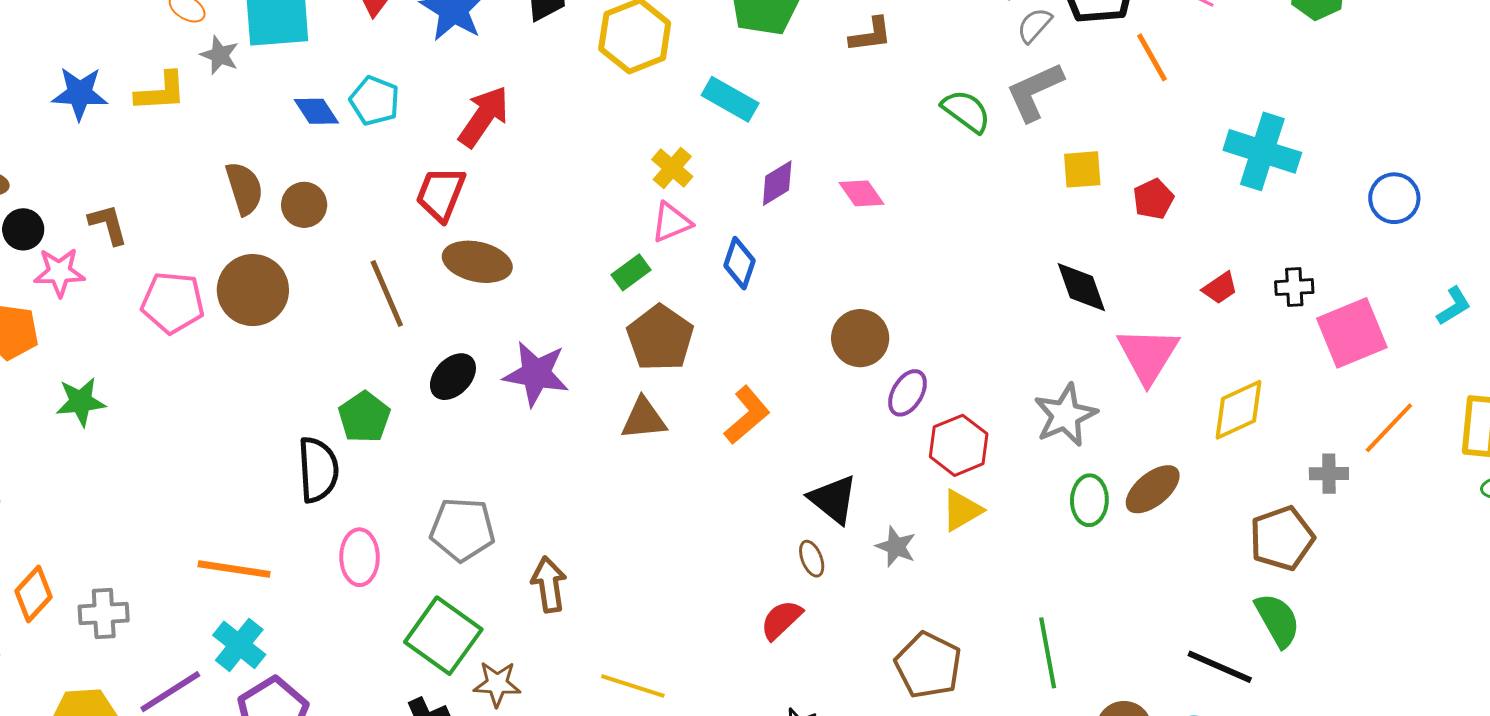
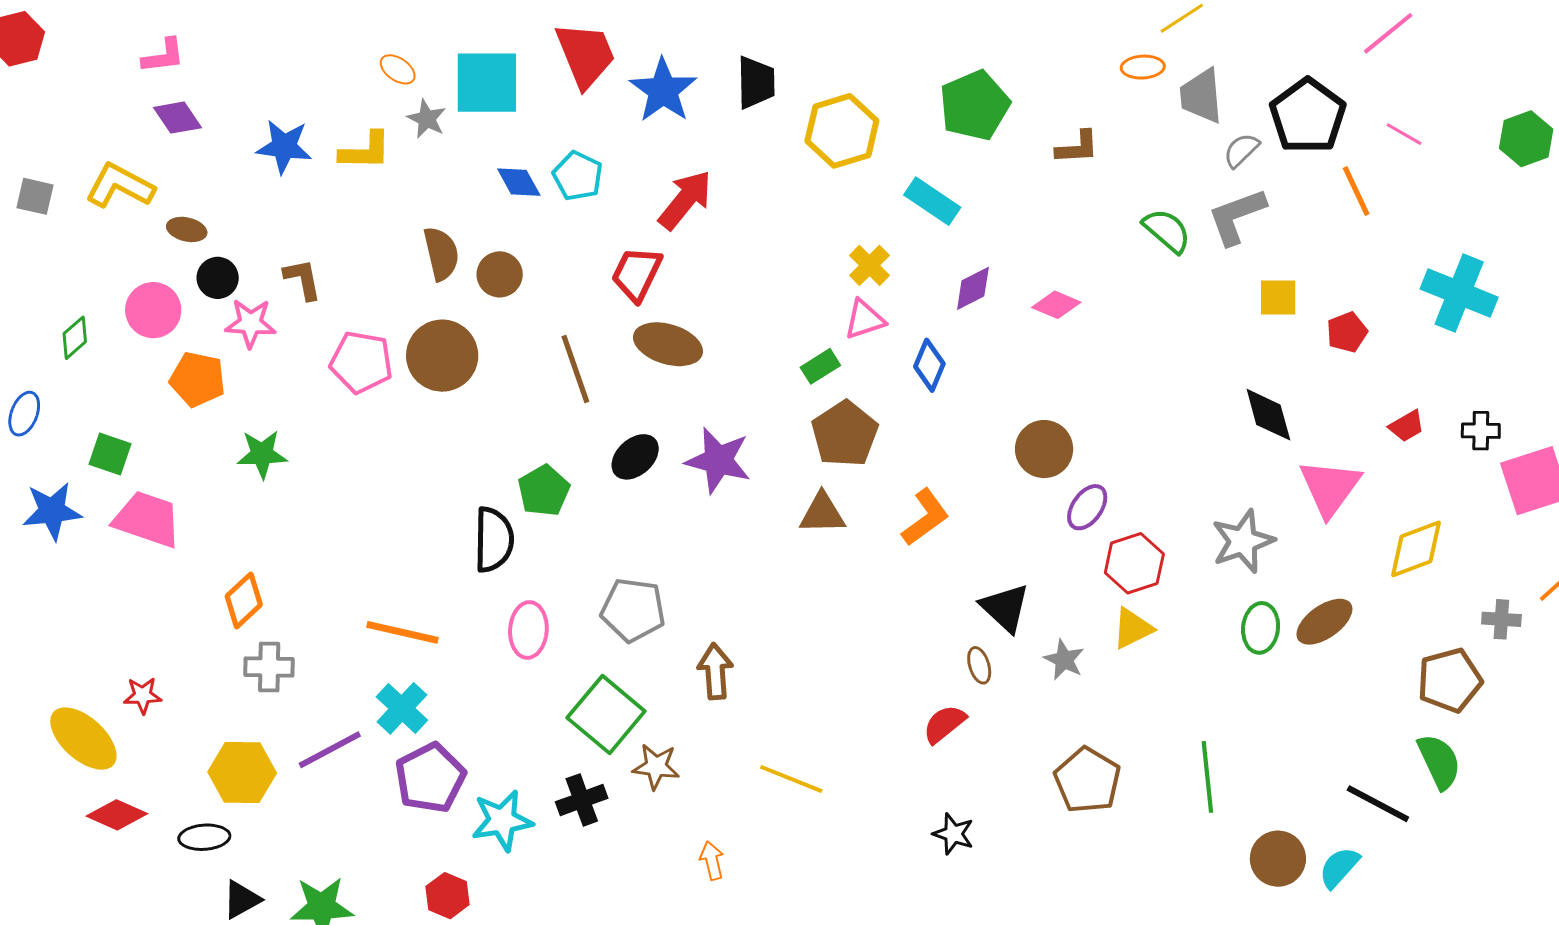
pink diamond: (862, 193) -> (1056, 305), turned -36
orange diamond: (34, 594) -> (244, 600), moved

